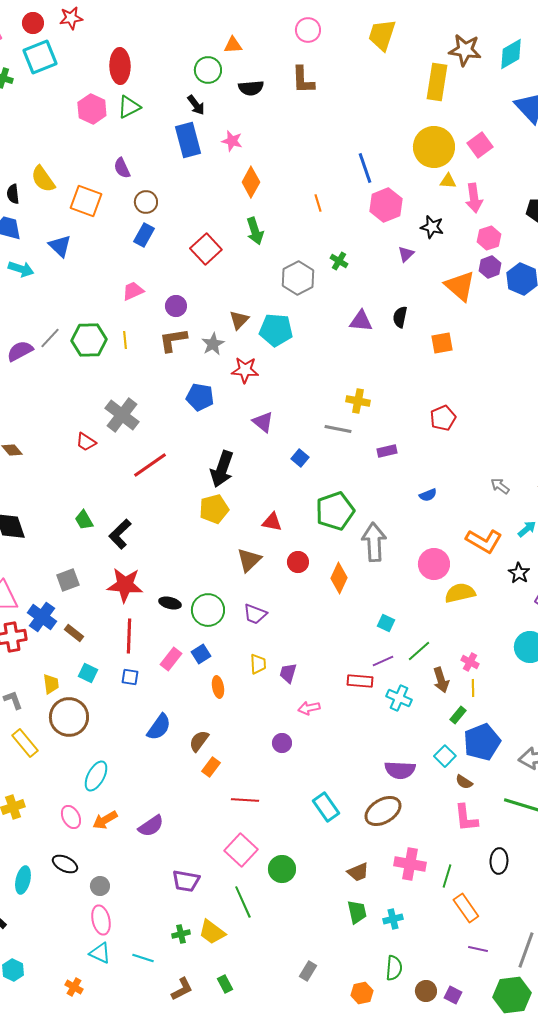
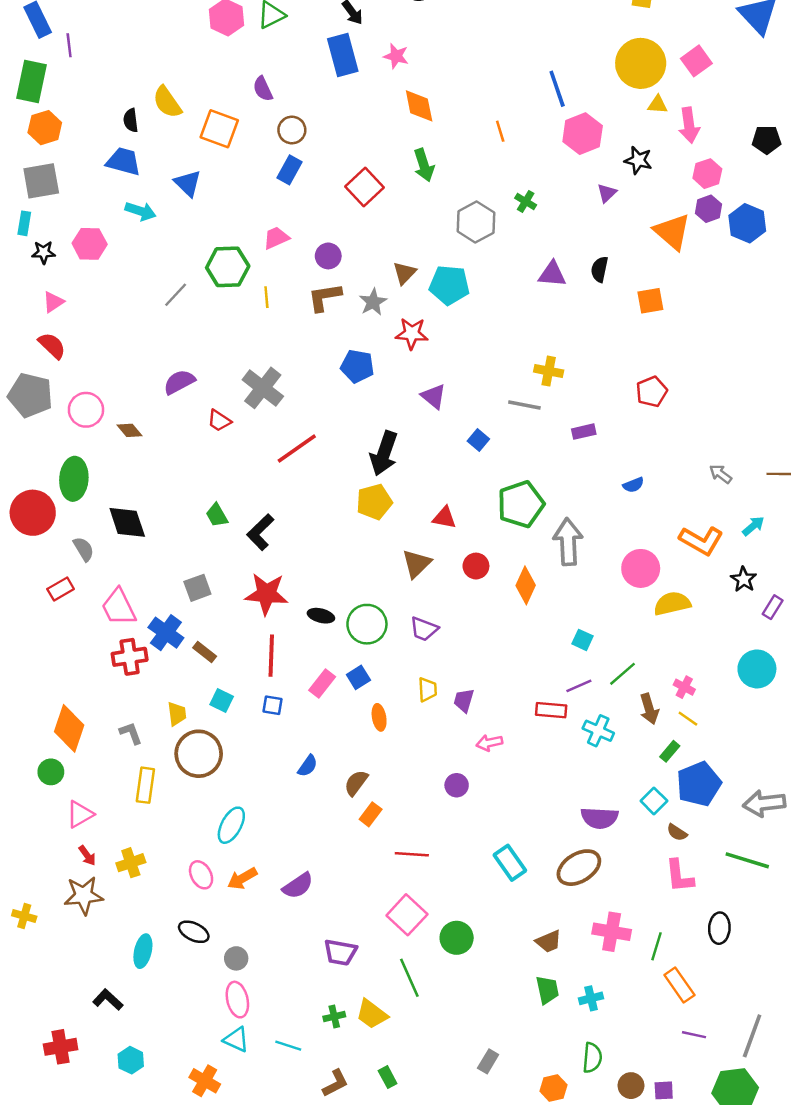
orange diamond: (251, 182) -> (419, 106), turned -40
green hexagon: (89, 340) -> (228, 267), moved
purple semicircle: (20, 351) -> (179, 382), moved
yellow line: (473, 688) -> (688, 719), turned -54
blue semicircle: (159, 727) -> (308, 766), size x0.7
yellow rectangle: (25, 743) -> (145, 785), turned 48
orange cross: (74, 987) -> (205, 1081), size x1.4
purple square: (453, 995) -> (664, 1090), turned -30

